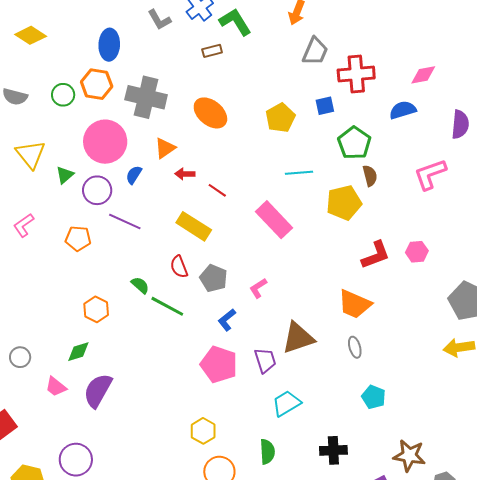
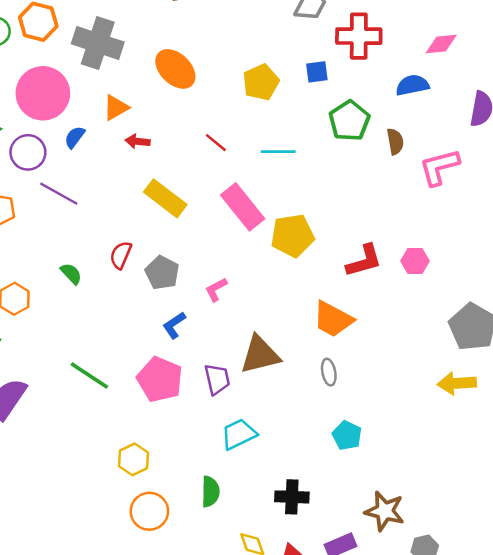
brown semicircle: (370, 176) -> (395, 142), moved
red line: (217, 190) -> (216, 143), moved
yellow pentagon: (344, 203) -> (292, 236), moved
yellow rectangle: (194, 226) -> (165, 198), moved
red semicircle: (179, 267) -> (121, 255), turned 40
green line: (167, 306) -> (89, 375), moved

